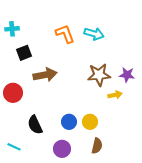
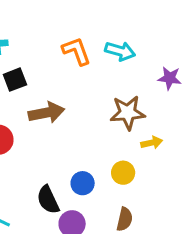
purple star: (127, 75) -> (170, 78), moved
yellow circle: (90, 122) -> (123, 173), moved
black semicircle: (35, 125) -> (48, 200), moved

